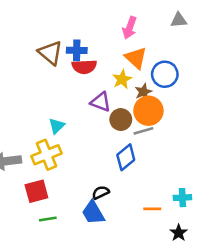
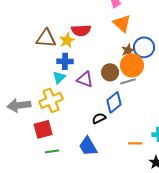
blue cross: (77, 50) -> (65, 61), moved
brown triangle: (50, 53) -> (46, 38), moved, turned -35
blue circle: (165, 74) -> (144, 47), moved
yellow star: (122, 79) -> (67, 40), moved
purple triangle: (101, 102) -> (85, 79), moved
black semicircle: (101, 193) -> (99, 118), moved

